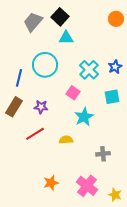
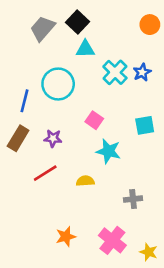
blue star: (115, 67) -> (142, 72), moved
cyan cross: (89, 70) -> (115, 72), moved
cyan star: (84, 117) -> (108, 151), turned -30

